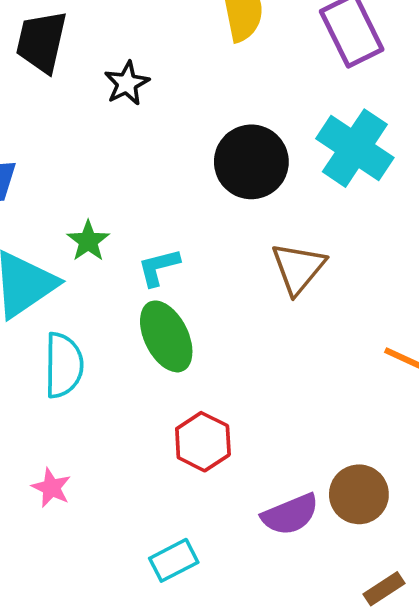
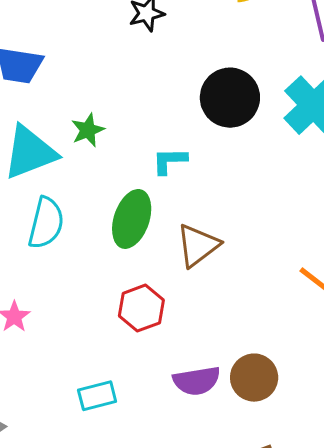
cyan L-shape: (159, 267) -> (170, 161), moved
brown triangle: (298, 268) -> (198, 245), moved
green ellipse: (166, 336) -> (132, 219), turned 32

